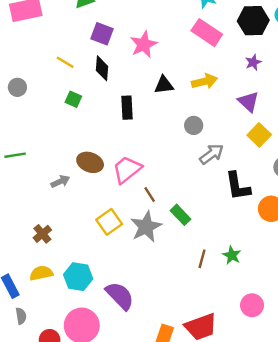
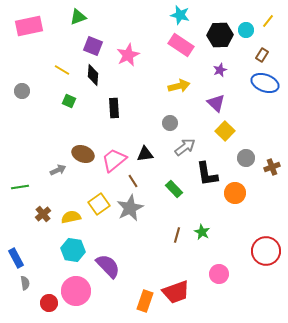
black triangle: (164, 85) -> (145, 154), moved
green line: (15, 155) -> (20, 187), moved
green rectangle: (181, 215) -> (174, 189), moved
yellow semicircle: (41, 273) -> (71, 217), moved

